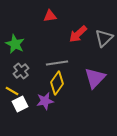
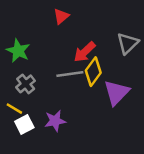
red triangle: (50, 16) -> (61, 16), turned -32
red arrow: (78, 34) -> (85, 52), moved
yellow diamond: (57, 83) -> (93, 72), moved

